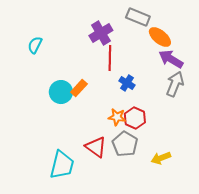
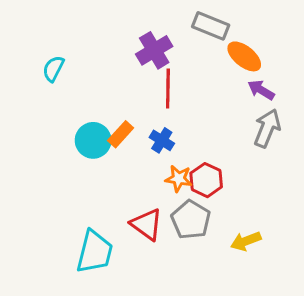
purple arrow: (171, 59) -> (261, 90), size x0.7
blue cross: (127, 83) -> (162, 140), moved

